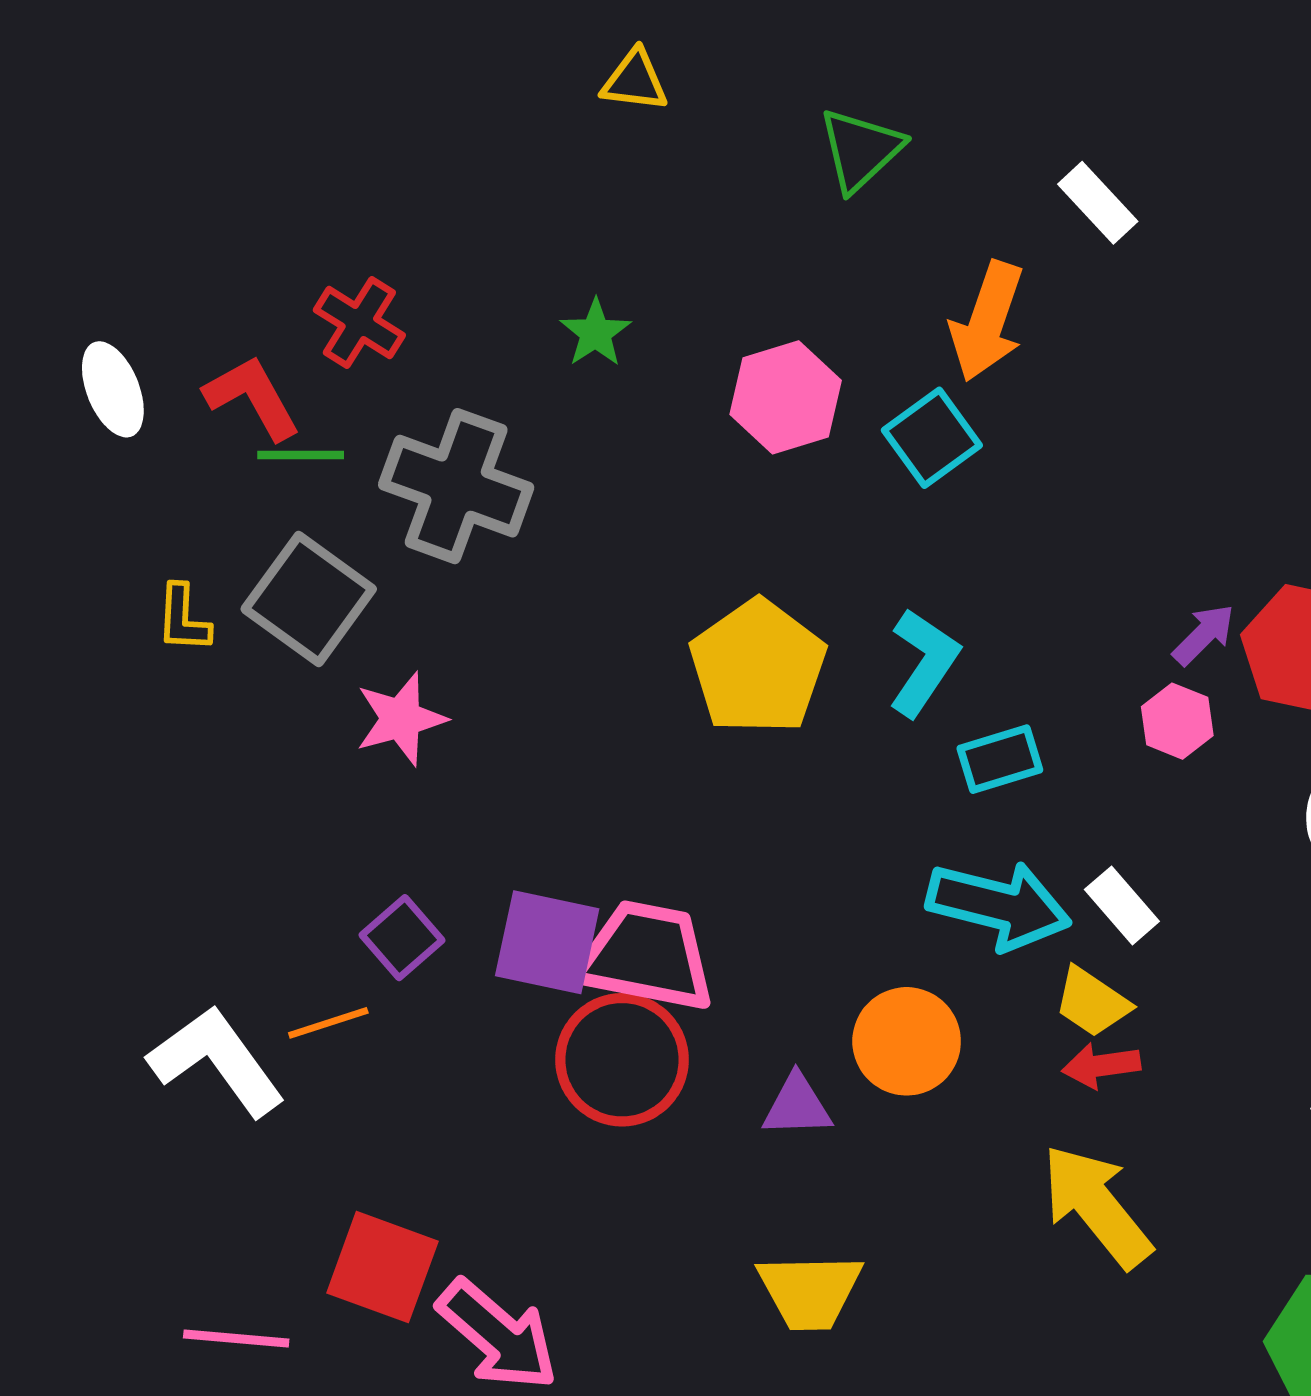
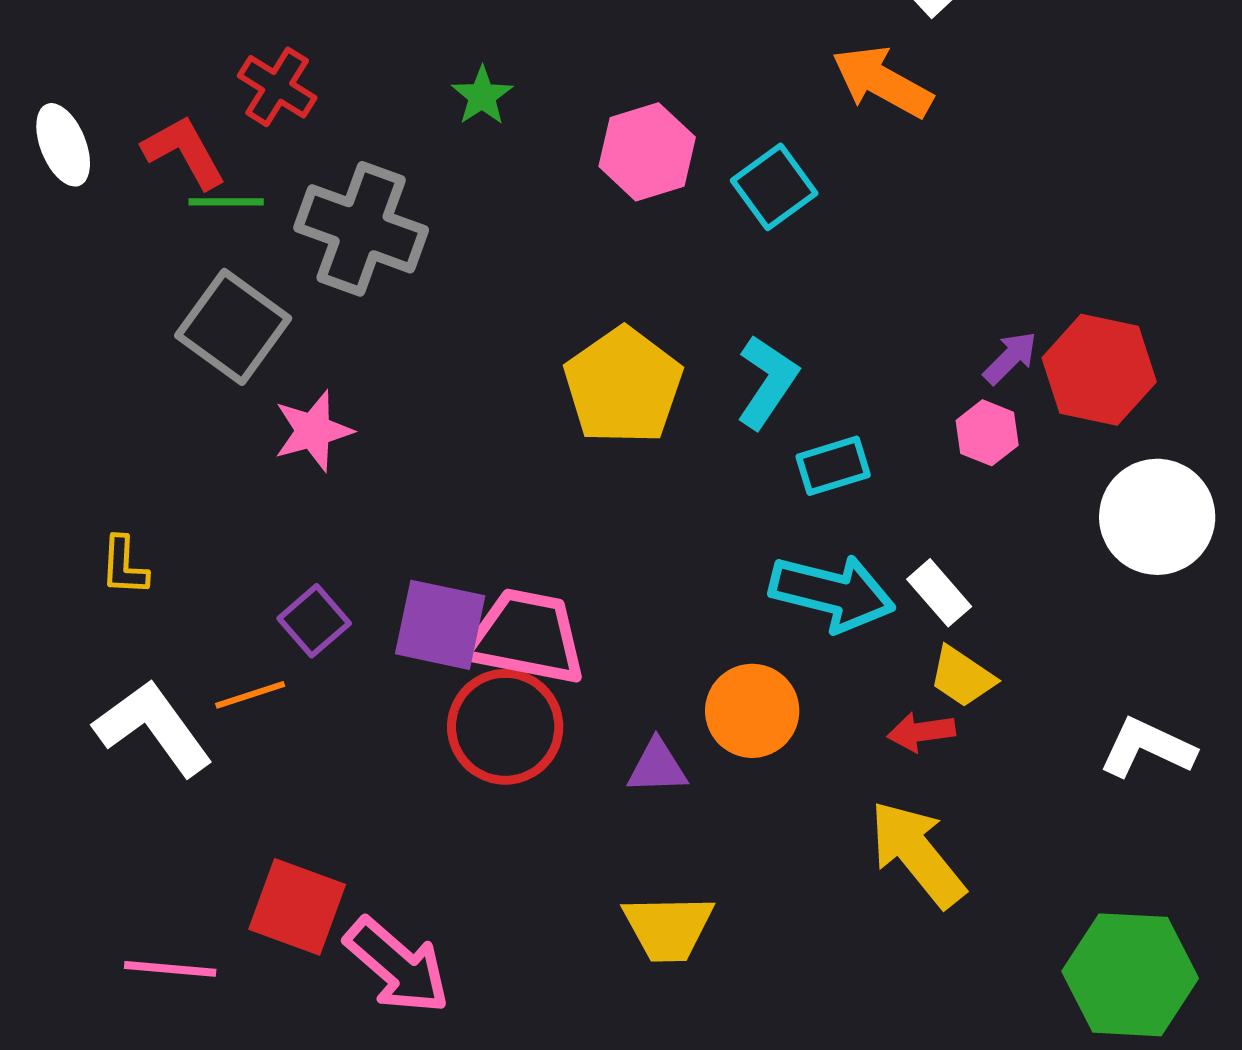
orange arrow: (987, 321) -> (882, 82), moved, turned 100
yellow L-shape: (183, 619) -> (124, 566), moved
yellow trapezoid: (1092, 1002) -> (962, 677), moved

